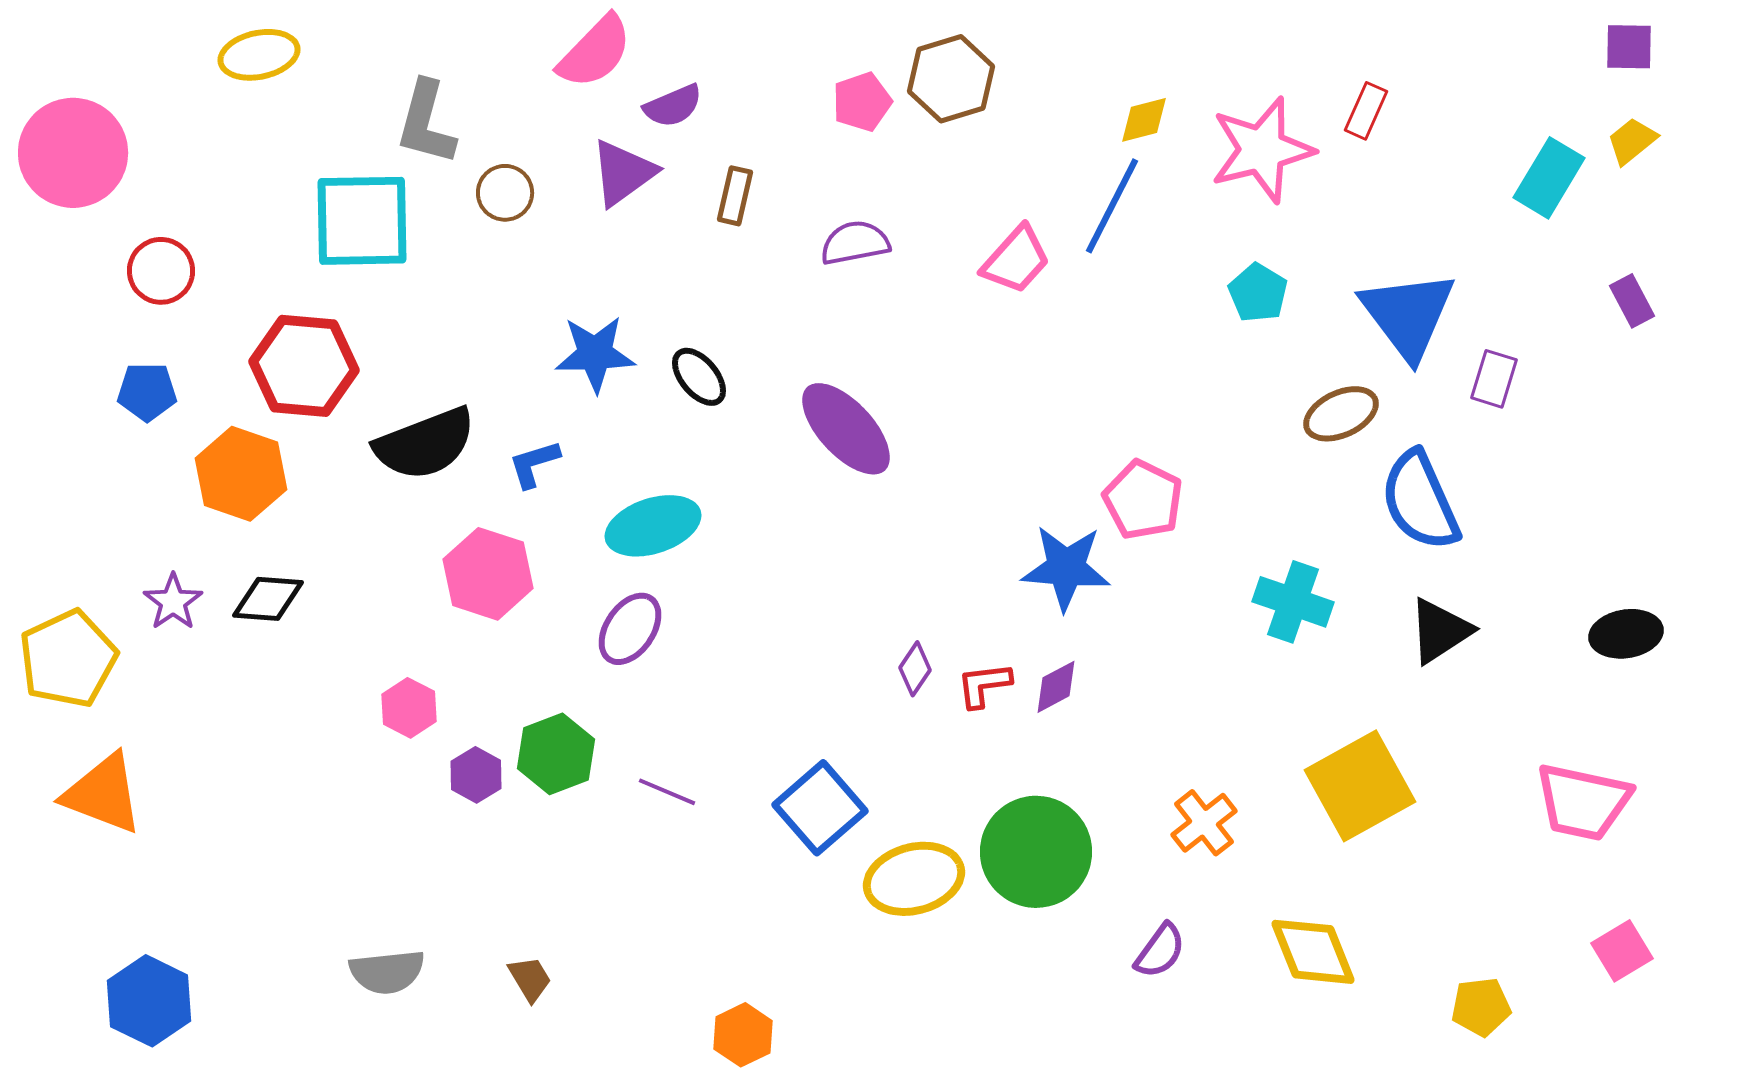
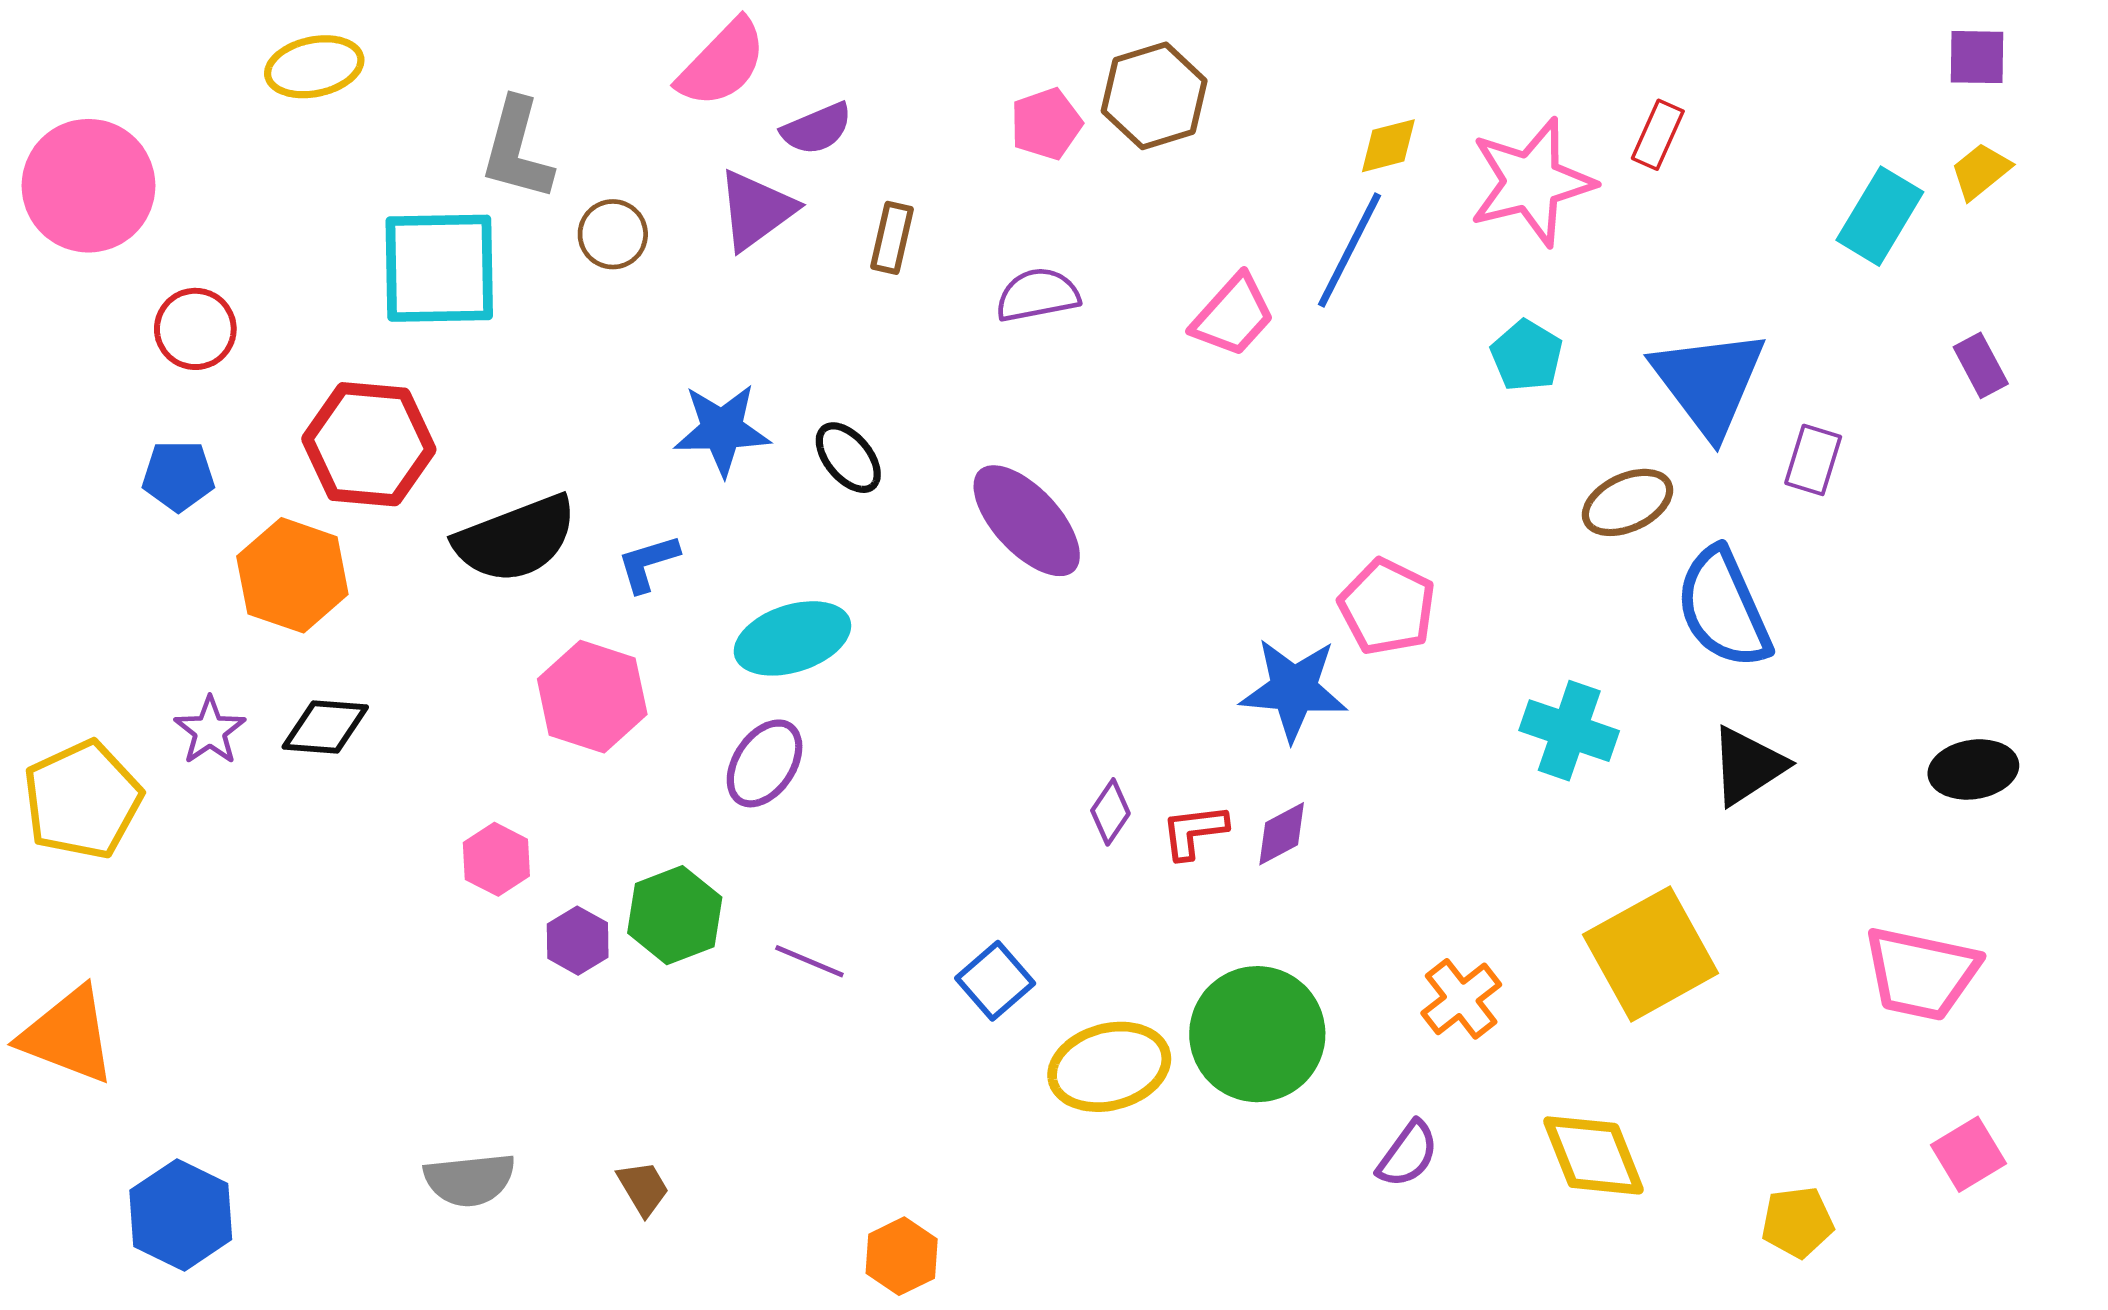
orange triangle: (103, 794) -> (68, 1035), moved
blue square: (820, 808) -> (995, 981), size x0.7

